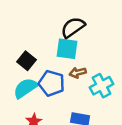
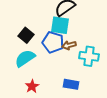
blue pentagon: (52, 83) -> (53, 42), moved
cyan cross: (102, 86) -> (89, 56), turned 36

